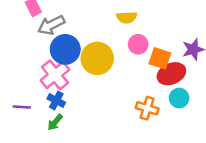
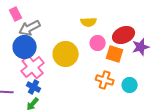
blue circle: (65, 49) -> (25, 47), moved
red ellipse: (171, 74) -> (124, 35), moved
orange cross: (147, 108) -> (105, 80), moved

